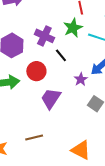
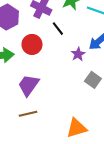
purple trapezoid: (51, 98) -> (28, 85), moved
orange triangle: (81, 150) -> (77, 128), turned -45

